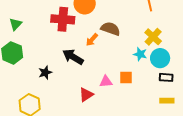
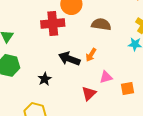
orange arrow: (92, 40) -> (91, 55), moved
orange square: (126, 78) -> (128, 89), moved

